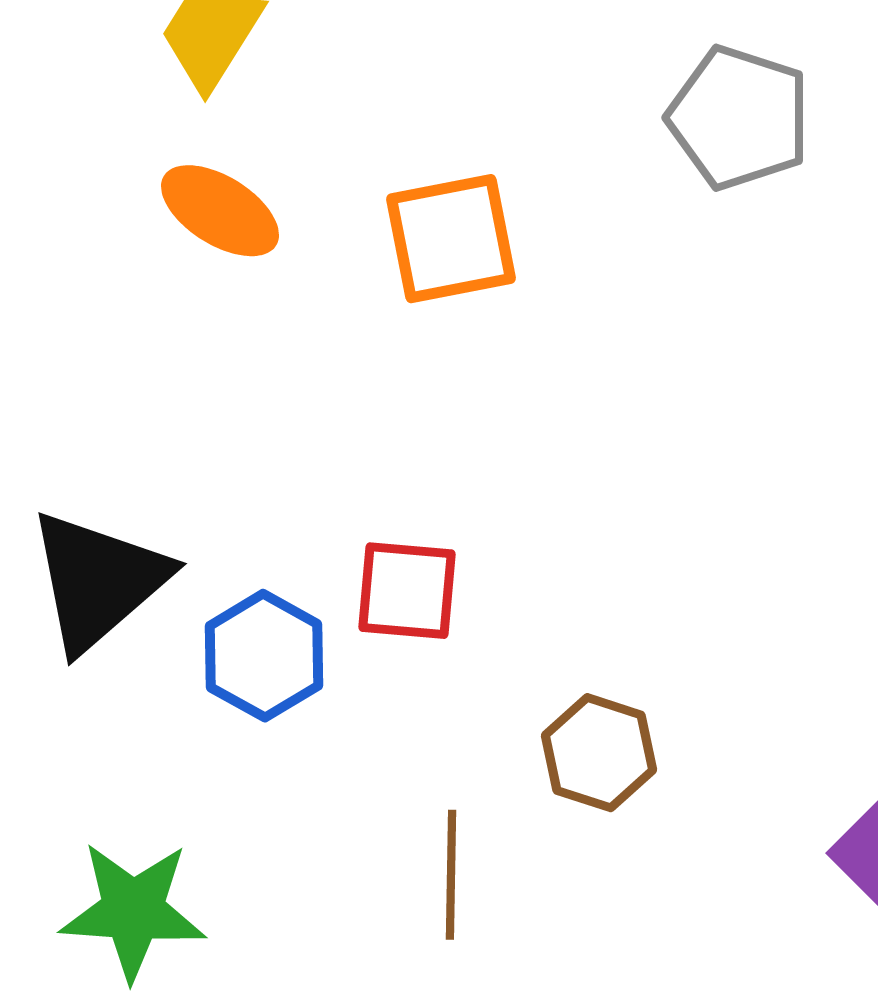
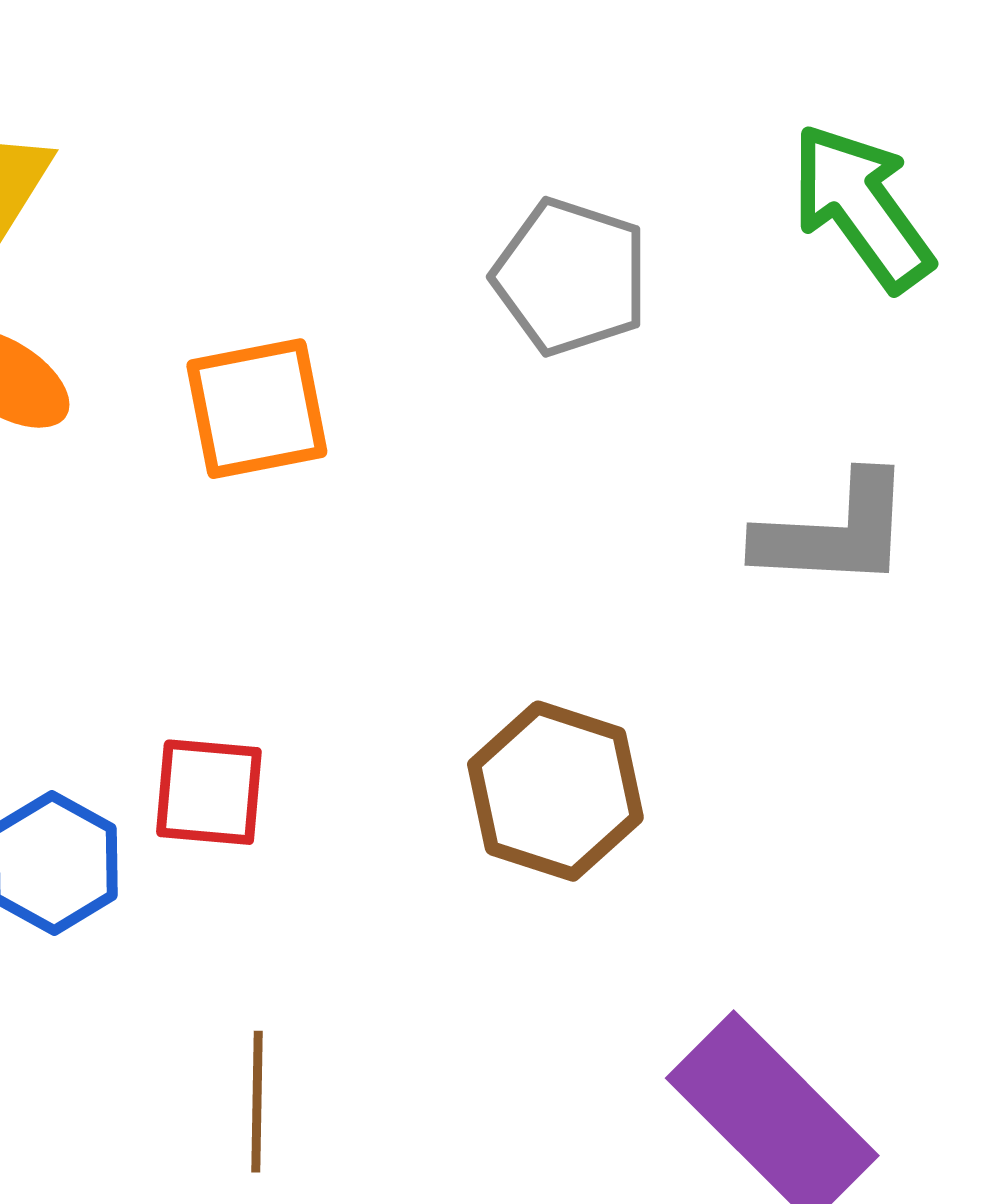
brown hexagon: (599, 753) -> (555, 791), moved, size x1.4

